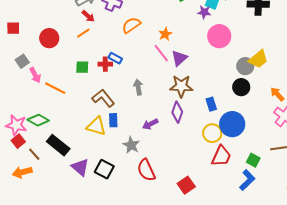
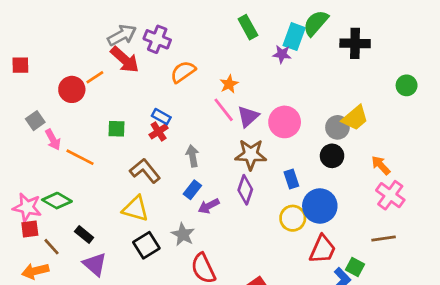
red arrow: (88, 16) -> (125, 60), size x1.6
red square: (13, 28) -> (20, 65), moved
orange line: (83, 33) -> (95, 77), moved
pink circle: (219, 36) -> (285, 122), moved
red cross: (105, 64) -> (159, 131), moved, turned -32
blue rectangle: (113, 120) -> (192, 190), moved, turned 40
red square: (18, 141) -> (30, 229), turned 32
black rectangle: (58, 145) -> (84, 234), size x0.6
red trapezoid: (221, 156) -> (323, 249), moved
green square: (253, 160) -> (355, 267), moved
purple triangle: (80, 167) -> (95, 264), moved
black square: (104, 169) -> (146, 245), moved, turned 30

